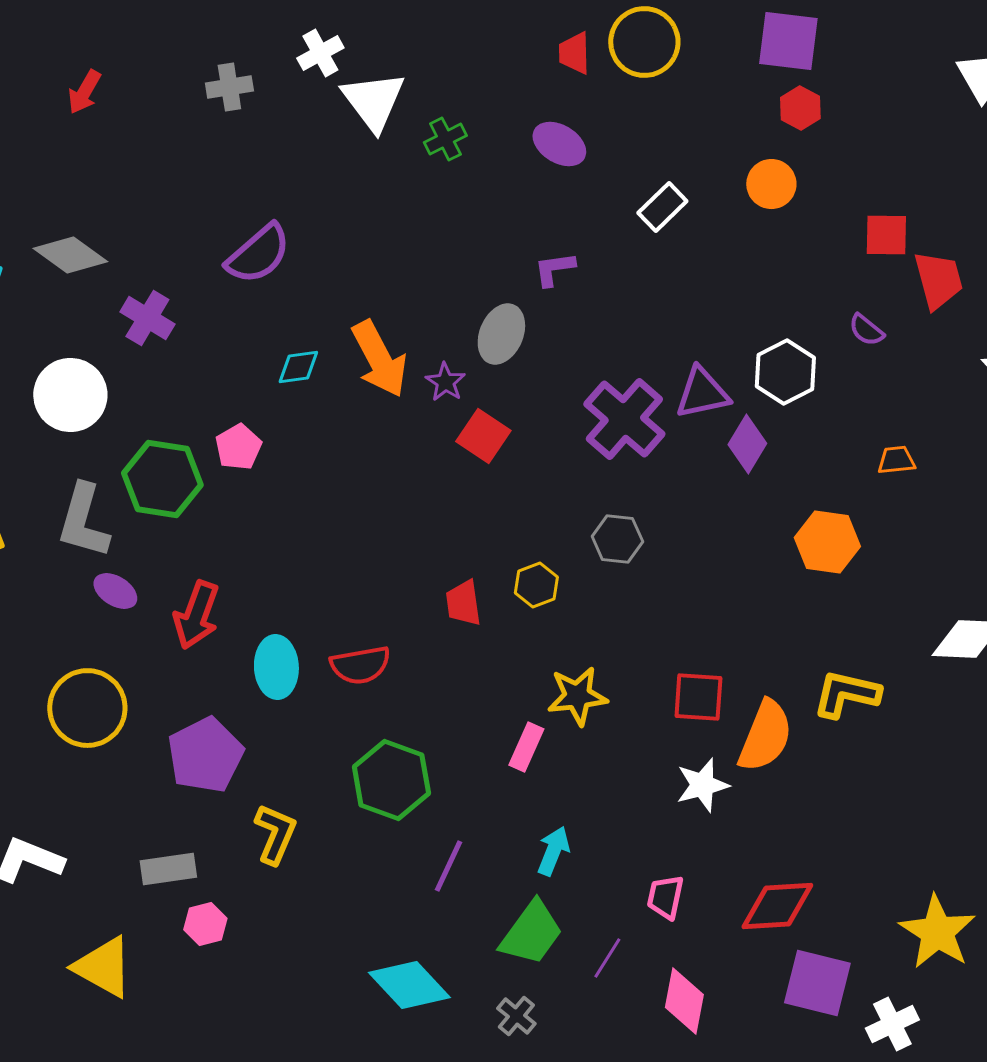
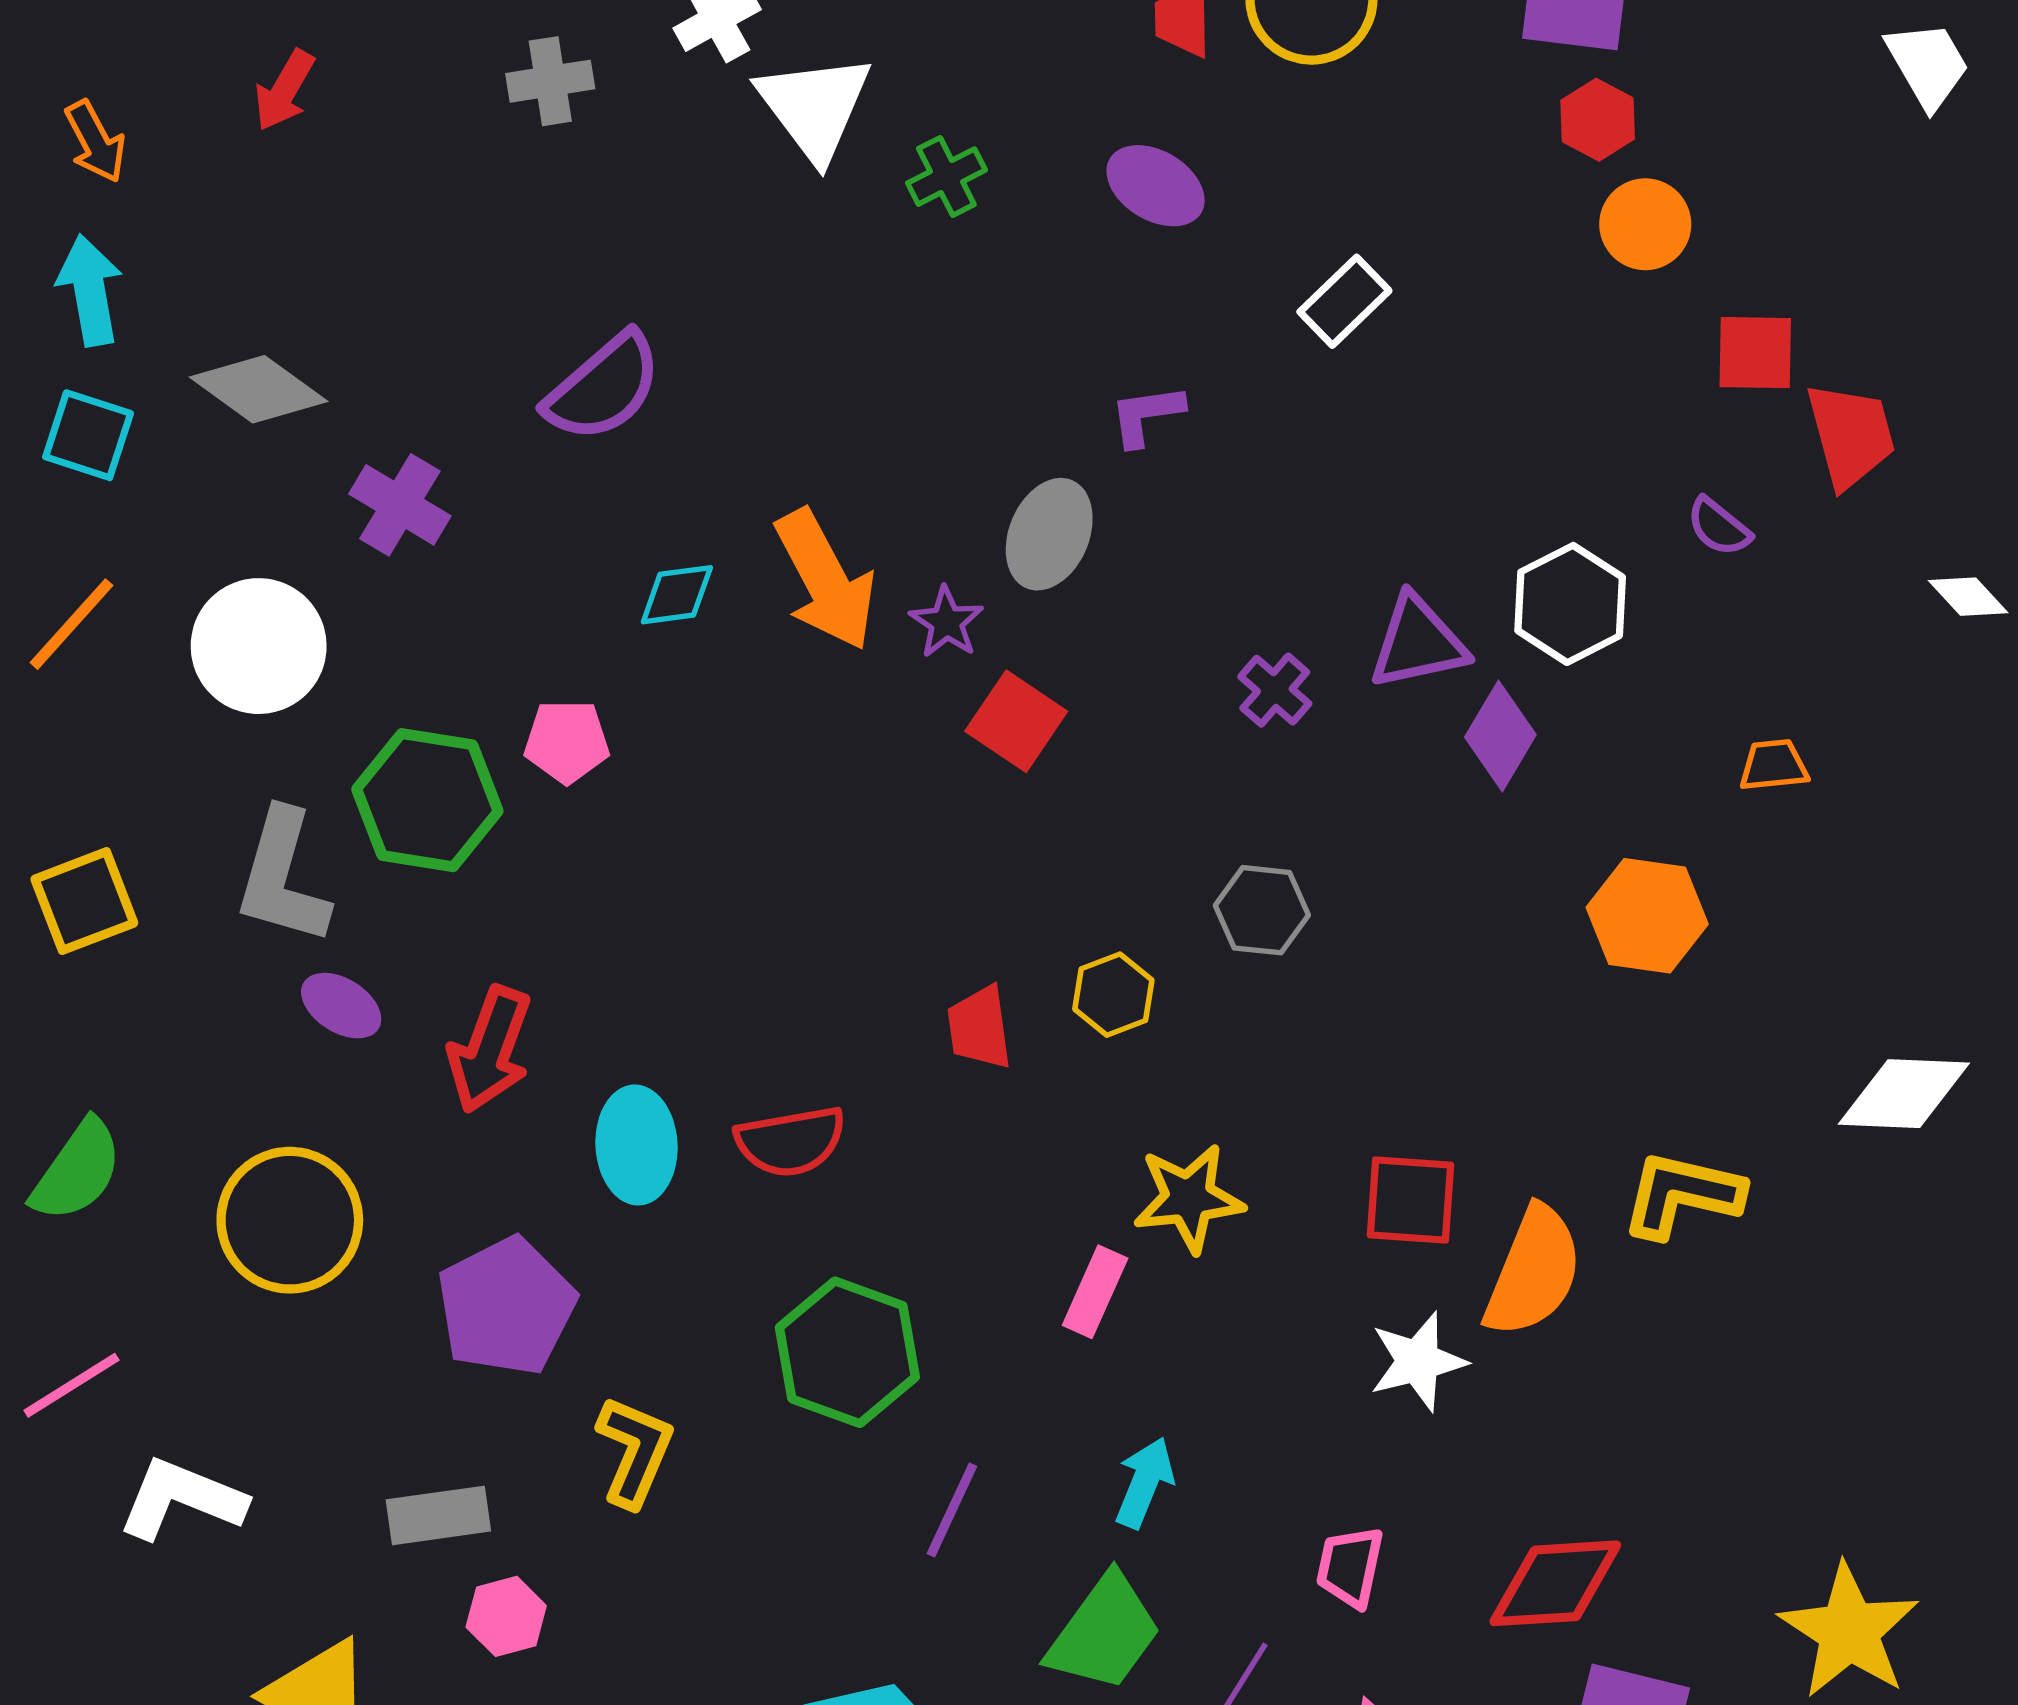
orange circle: (771, 184) -> (1645, 224), moved
purple cross: (624, 419) -> (1275, 690), size x0.5
pink pentagon: (238, 447) -> (567, 741), turned 30

